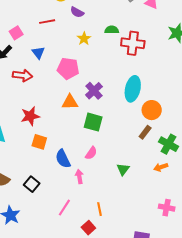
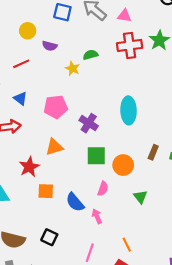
yellow star: (84, 39) -> (72, 68), moved
red cross: (133, 43) -> (130, 45), moved
orange triangle: (70, 102) -> (54, 147), moved
orange circle: (152, 110) -> (123, 165), moved

